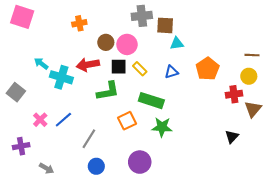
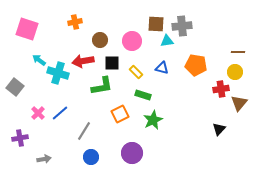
gray cross: (142, 16) -> (182, 26), moved
pink square: (22, 17) -> (27, 29), moved
pink circle: (127, 44) -> (132, 41), moved
yellow rectangle: (140, 69) -> (136, 72), moved
orange pentagon: (207, 69) -> (196, 65), turned -30
blue triangle: (171, 72) -> (162, 68), turned 32
green rectangle: (151, 101) -> (143, 95), size x0.7
green star: (162, 127) -> (153, 120), turned -30
gray arrow: (47, 168) -> (44, 159), turned -40

